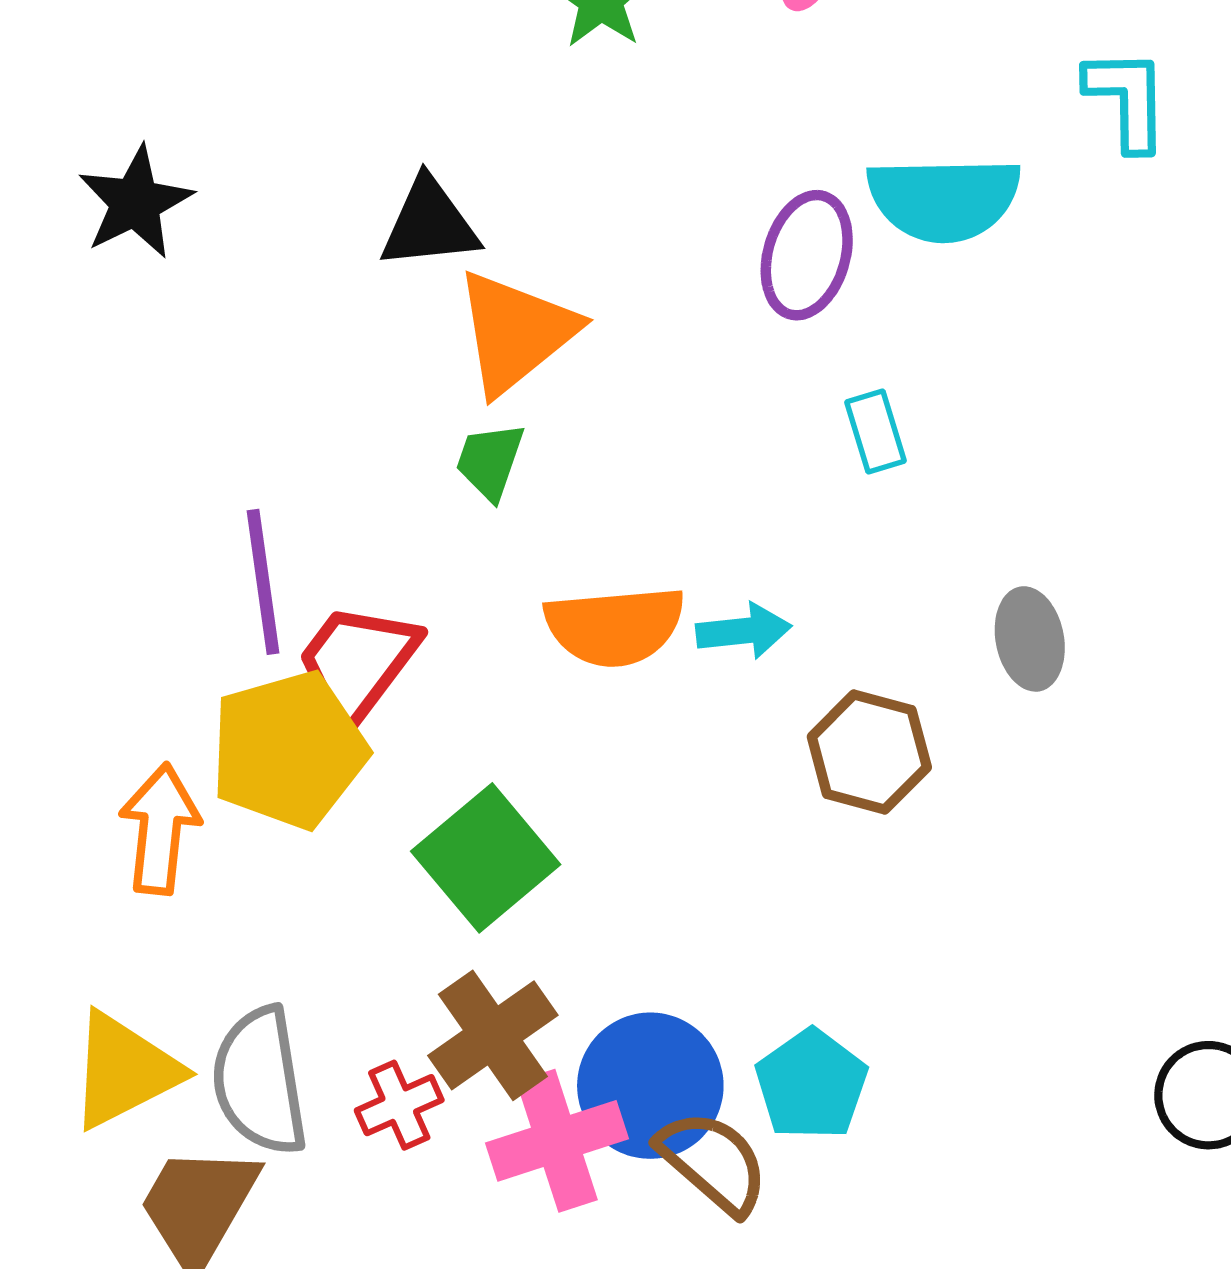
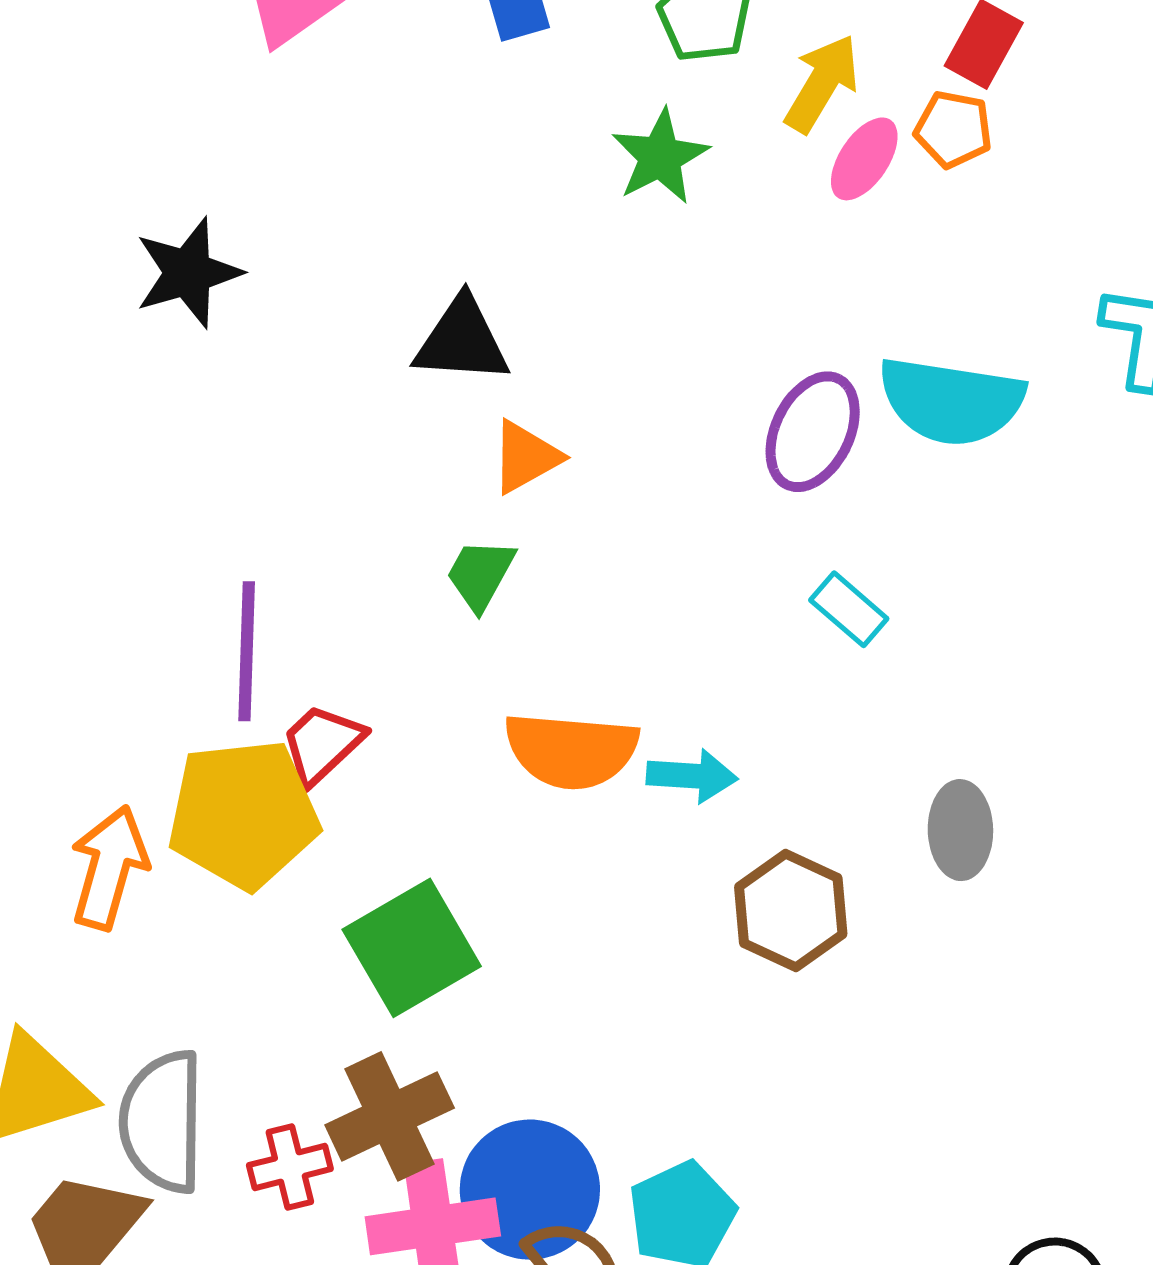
orange triangle: (516, 332) -> (526, 457), size x0.6
cyan rectangle: (876, 432) -> (849, 609), turned -42
red trapezoid: (357, 664) -> (322, 744), size x0.7

